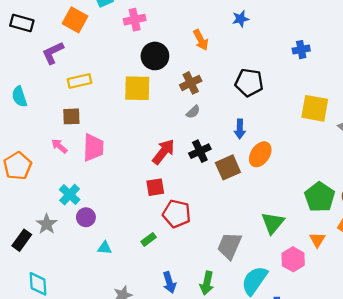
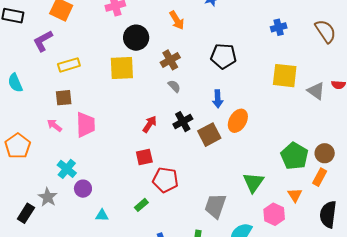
blue cross: (301, 50) -> (279, 27), moved
gray semicircle: (193, 112) -> (174, 86), turned -88
red arrow: (163, 152) -> (150, 124), size x0.7

